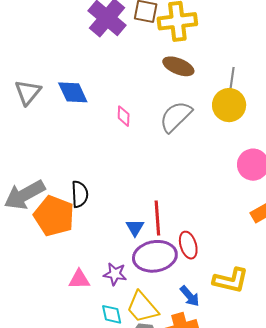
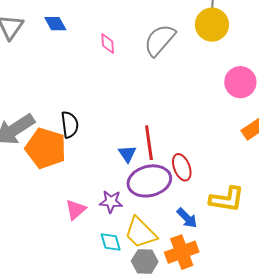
blue diamond: (73, 92) -> (55, 24), size x0.7
pink triangle: (79, 279) -> (76, 210), turned -35

